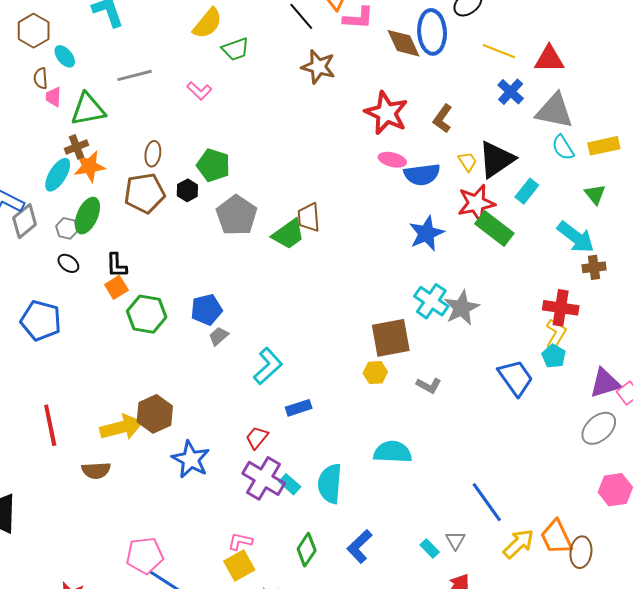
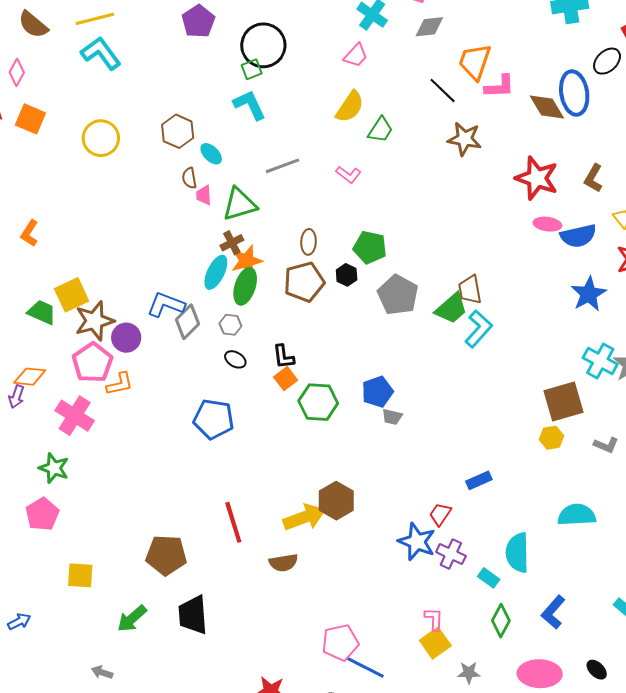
green trapezoid: (236, 49) -> (380, 130), turned -32
green ellipse: (87, 216) -> (245, 286), moved
gray trapezoid: (219, 336) -> (392, 417), turned -120
cyan L-shape: (268, 366) -> (478, 329), moved
blue star: (191, 459) -> (417, 542), moved
purple cross: (264, 478) -> (451, 554), size x0.7
cyan rectangle: (290, 484) -> (489, 578), moved
pink L-shape: (240, 541) -> (434, 619), turned 85

